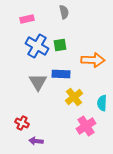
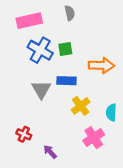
pink rectangle: (27, 19) -> (29, 21), size x1.6
purple arrow: (36, 141) -> (50, 152), moved, turned 40

